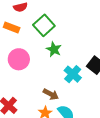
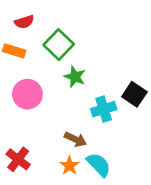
cyan cross: (73, 74) -> (104, 109), turned 36

